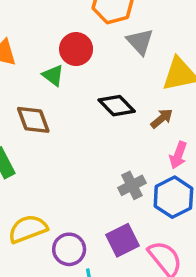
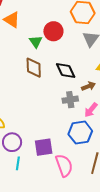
brown diamond: (33, 120) -> (34, 68), moved
gray cross: (132, 185) -> (70, 100), moved

